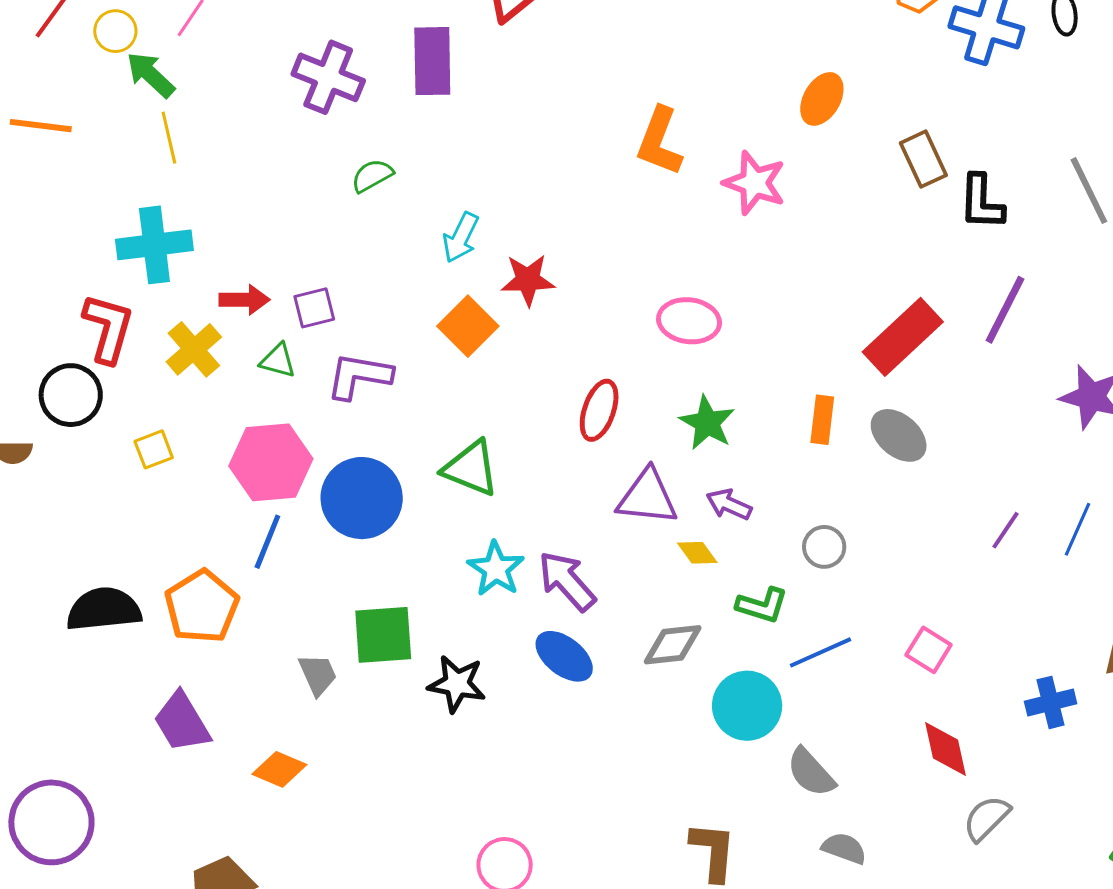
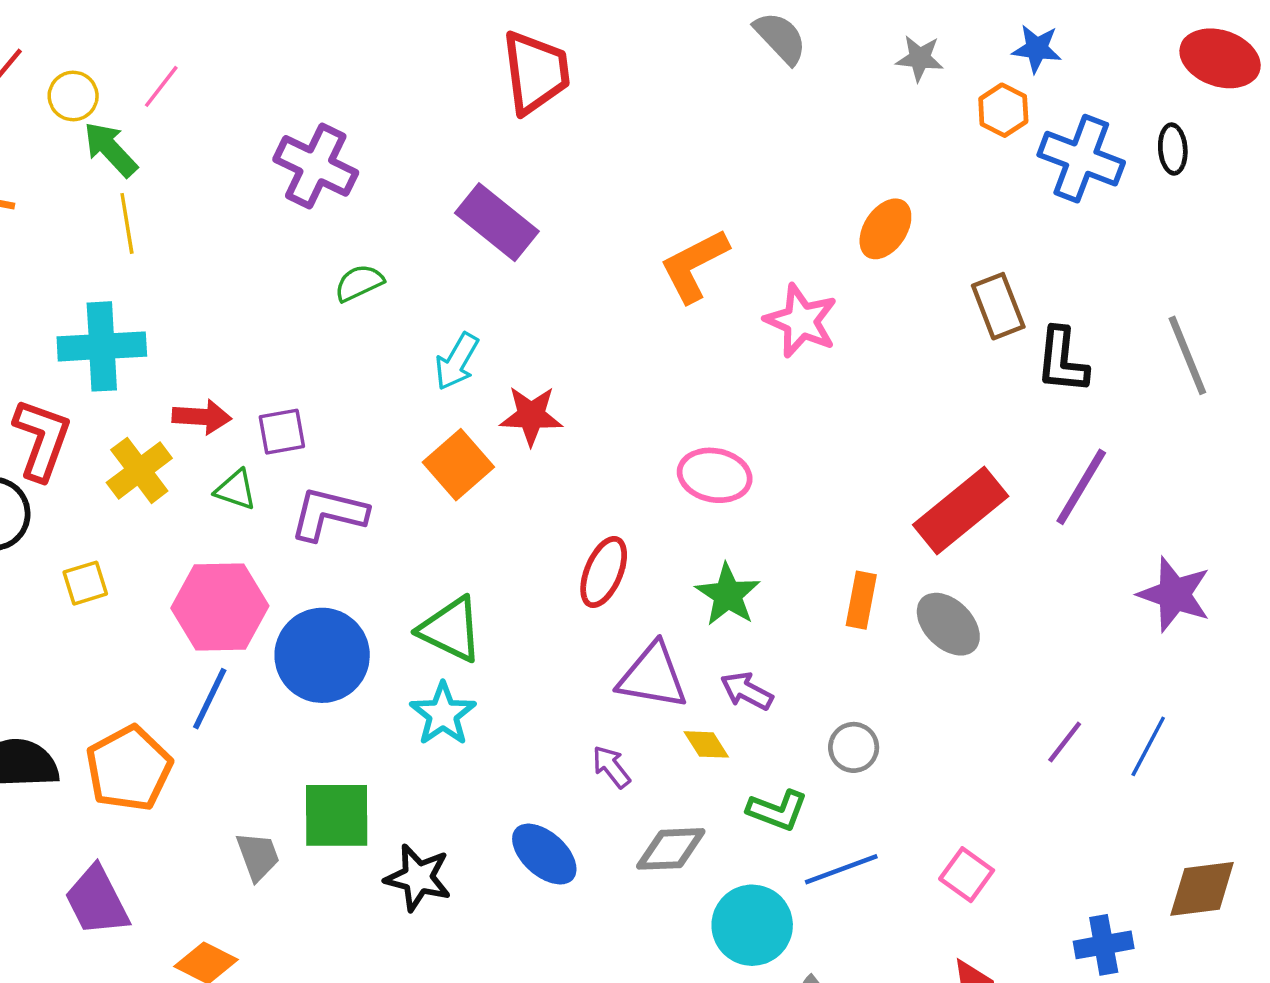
purple rectangle: (432, 61) -> (497, 222), moved, turned -54
orange L-shape: (659, 141) -> (694, 265), turned 38
cyan star: (496, 569) -> (443, 714), moved
purple arrow: (567, 581) -> (611, 767), moved, size x0.6

